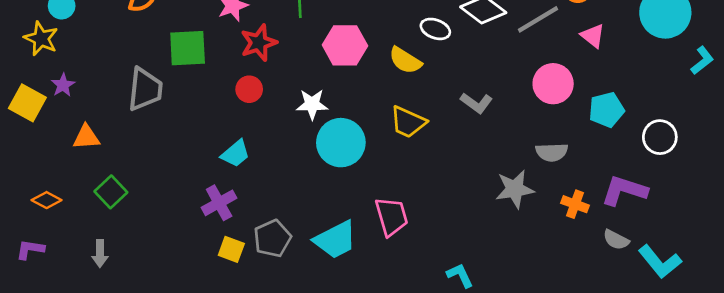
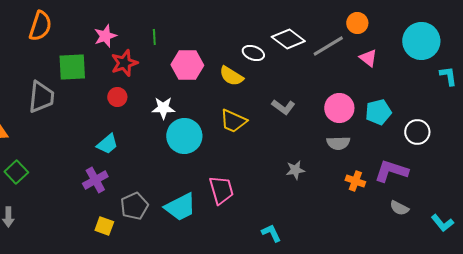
cyan L-shape: (702, 60) -> (448, 76), turned -60
pink circle: (553, 84) -> (339, 108), moved
gray star: (515, 189) -> (295, 170), moved, size x0.7
gray semicircle: (616, 240) -> (399, 208), moved
yellow square: (231, 249) -> (104, 226), moved
cyan L-shape: (660, 262) -> (442, 223), moved, size x0.7

